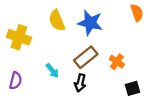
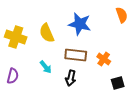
yellow semicircle: (57, 20) -> (47, 33), moved
brown rectangle: (86, 57) -> (76, 55), turned 45

